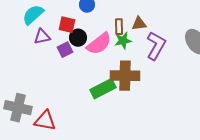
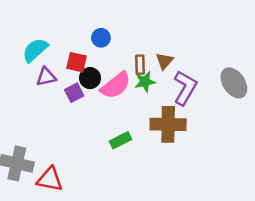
brown triangle: (139, 24) -> (164, 61), turned -42
brown cross: (125, 76) -> (168, 124), moved
green rectangle: (103, 89) -> (120, 140), size x0.7

